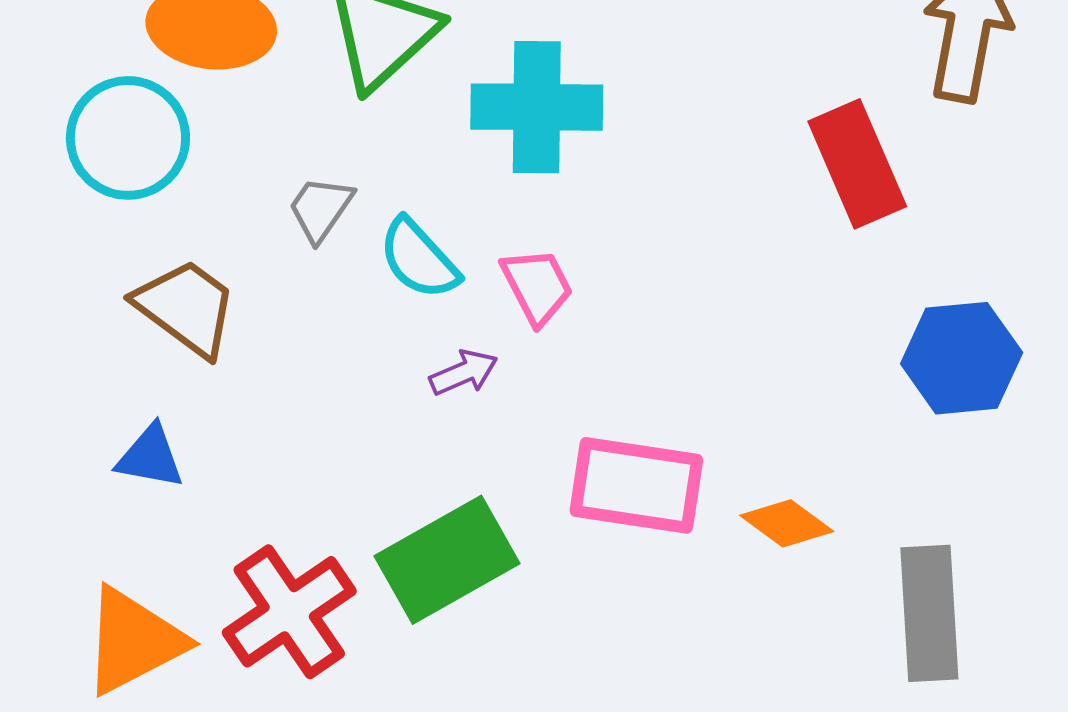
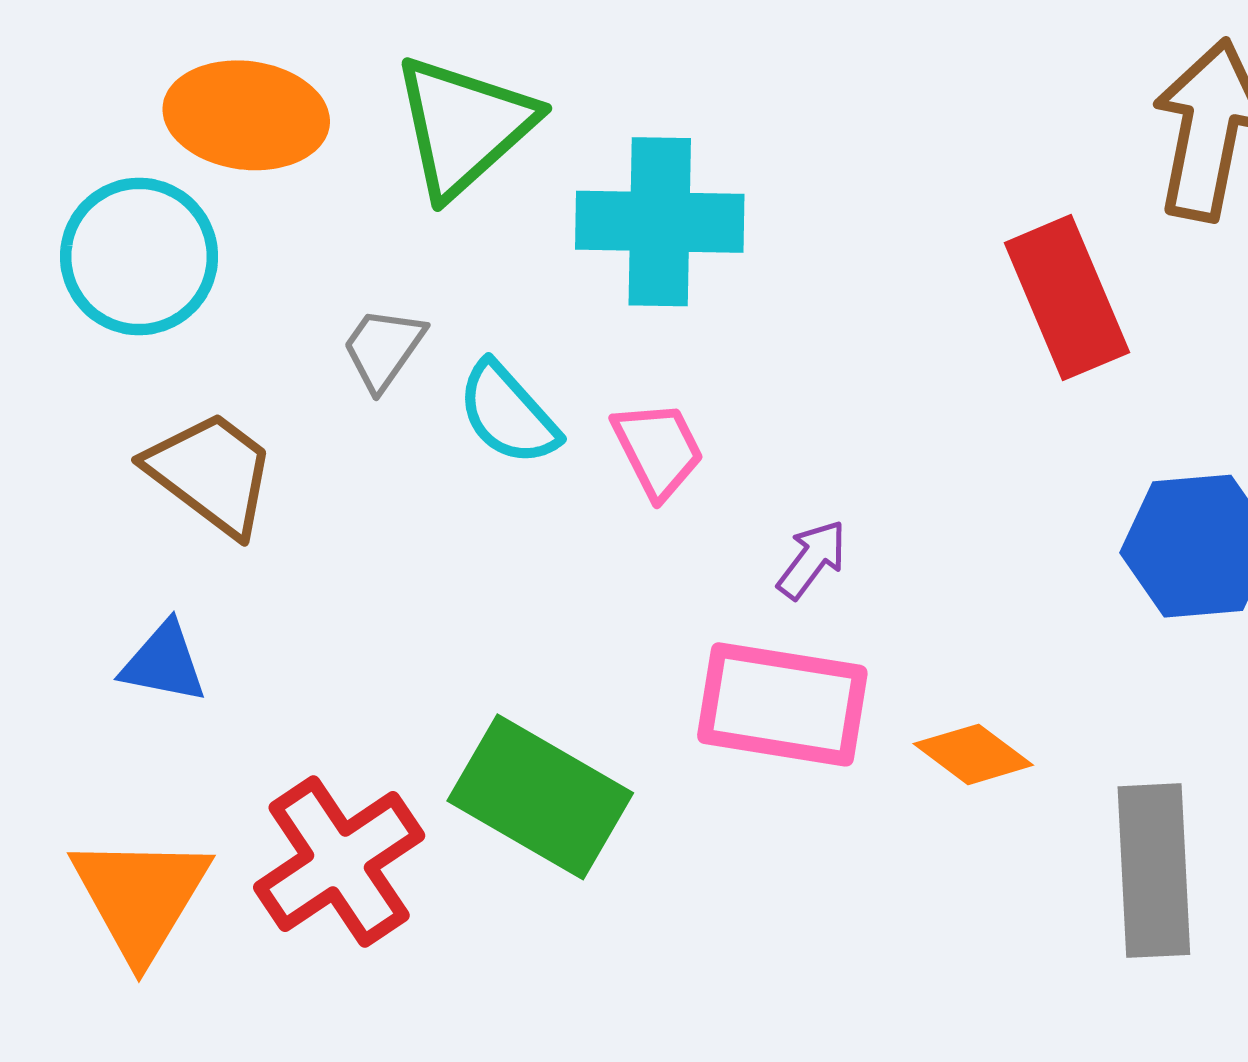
purple arrow: (464, 373) -> (812, 559), moved, turned -30
green rectangle: (447, 560) -> (540, 797), turned 59
orange triangle: (134, 641) -> (140, 897), turned -32

